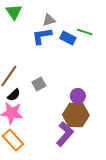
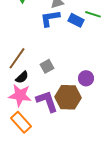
brown hexagon: (76, 115) -> (68, 97), moved
purple L-shape: (65, 134) -> (47, 101), moved, turned -60

